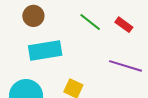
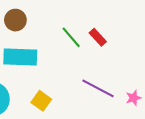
red rectangle: (124, 25) -> (98, 37), moved

